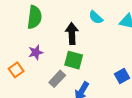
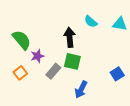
green semicircle: (34, 17) -> (22, 40), moved, turned -45
gray rectangle: (57, 79) -> (53, 71), moved

